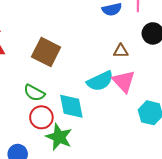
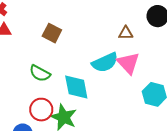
brown square: (46, 52) -> (52, 33), size x0.7
red circle: (41, 117) -> (41, 110), moved

